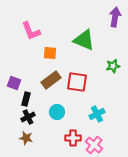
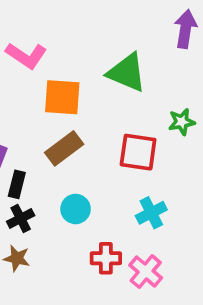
pink L-shape: (31, 31) -> (26, 55), turned -35
orange square: (50, 53) -> (62, 97), size x1.5
red square: (77, 82) -> (138, 152), moved

